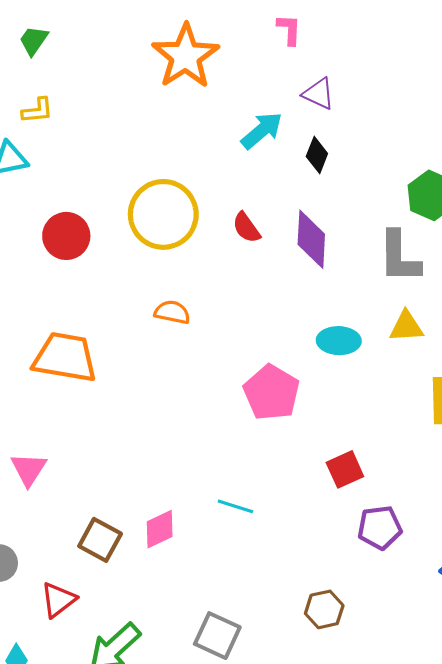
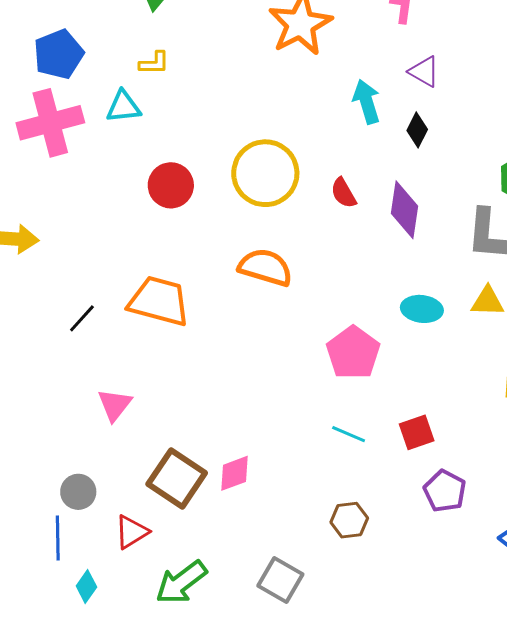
cyan arrow: (262, 130) -> (367, 102), turned -72
orange semicircle: (172, 312) -> (265, 267), size x1.6
cyan line: (235, 506) -> (349, 434), moved
purple pentagon: (380, 528) -> (445, 491), turned 30
brown square: (100, 540) -> (177, 478), size x1.4
brown hexagon: (324, 609) -> (349, 520), moved

